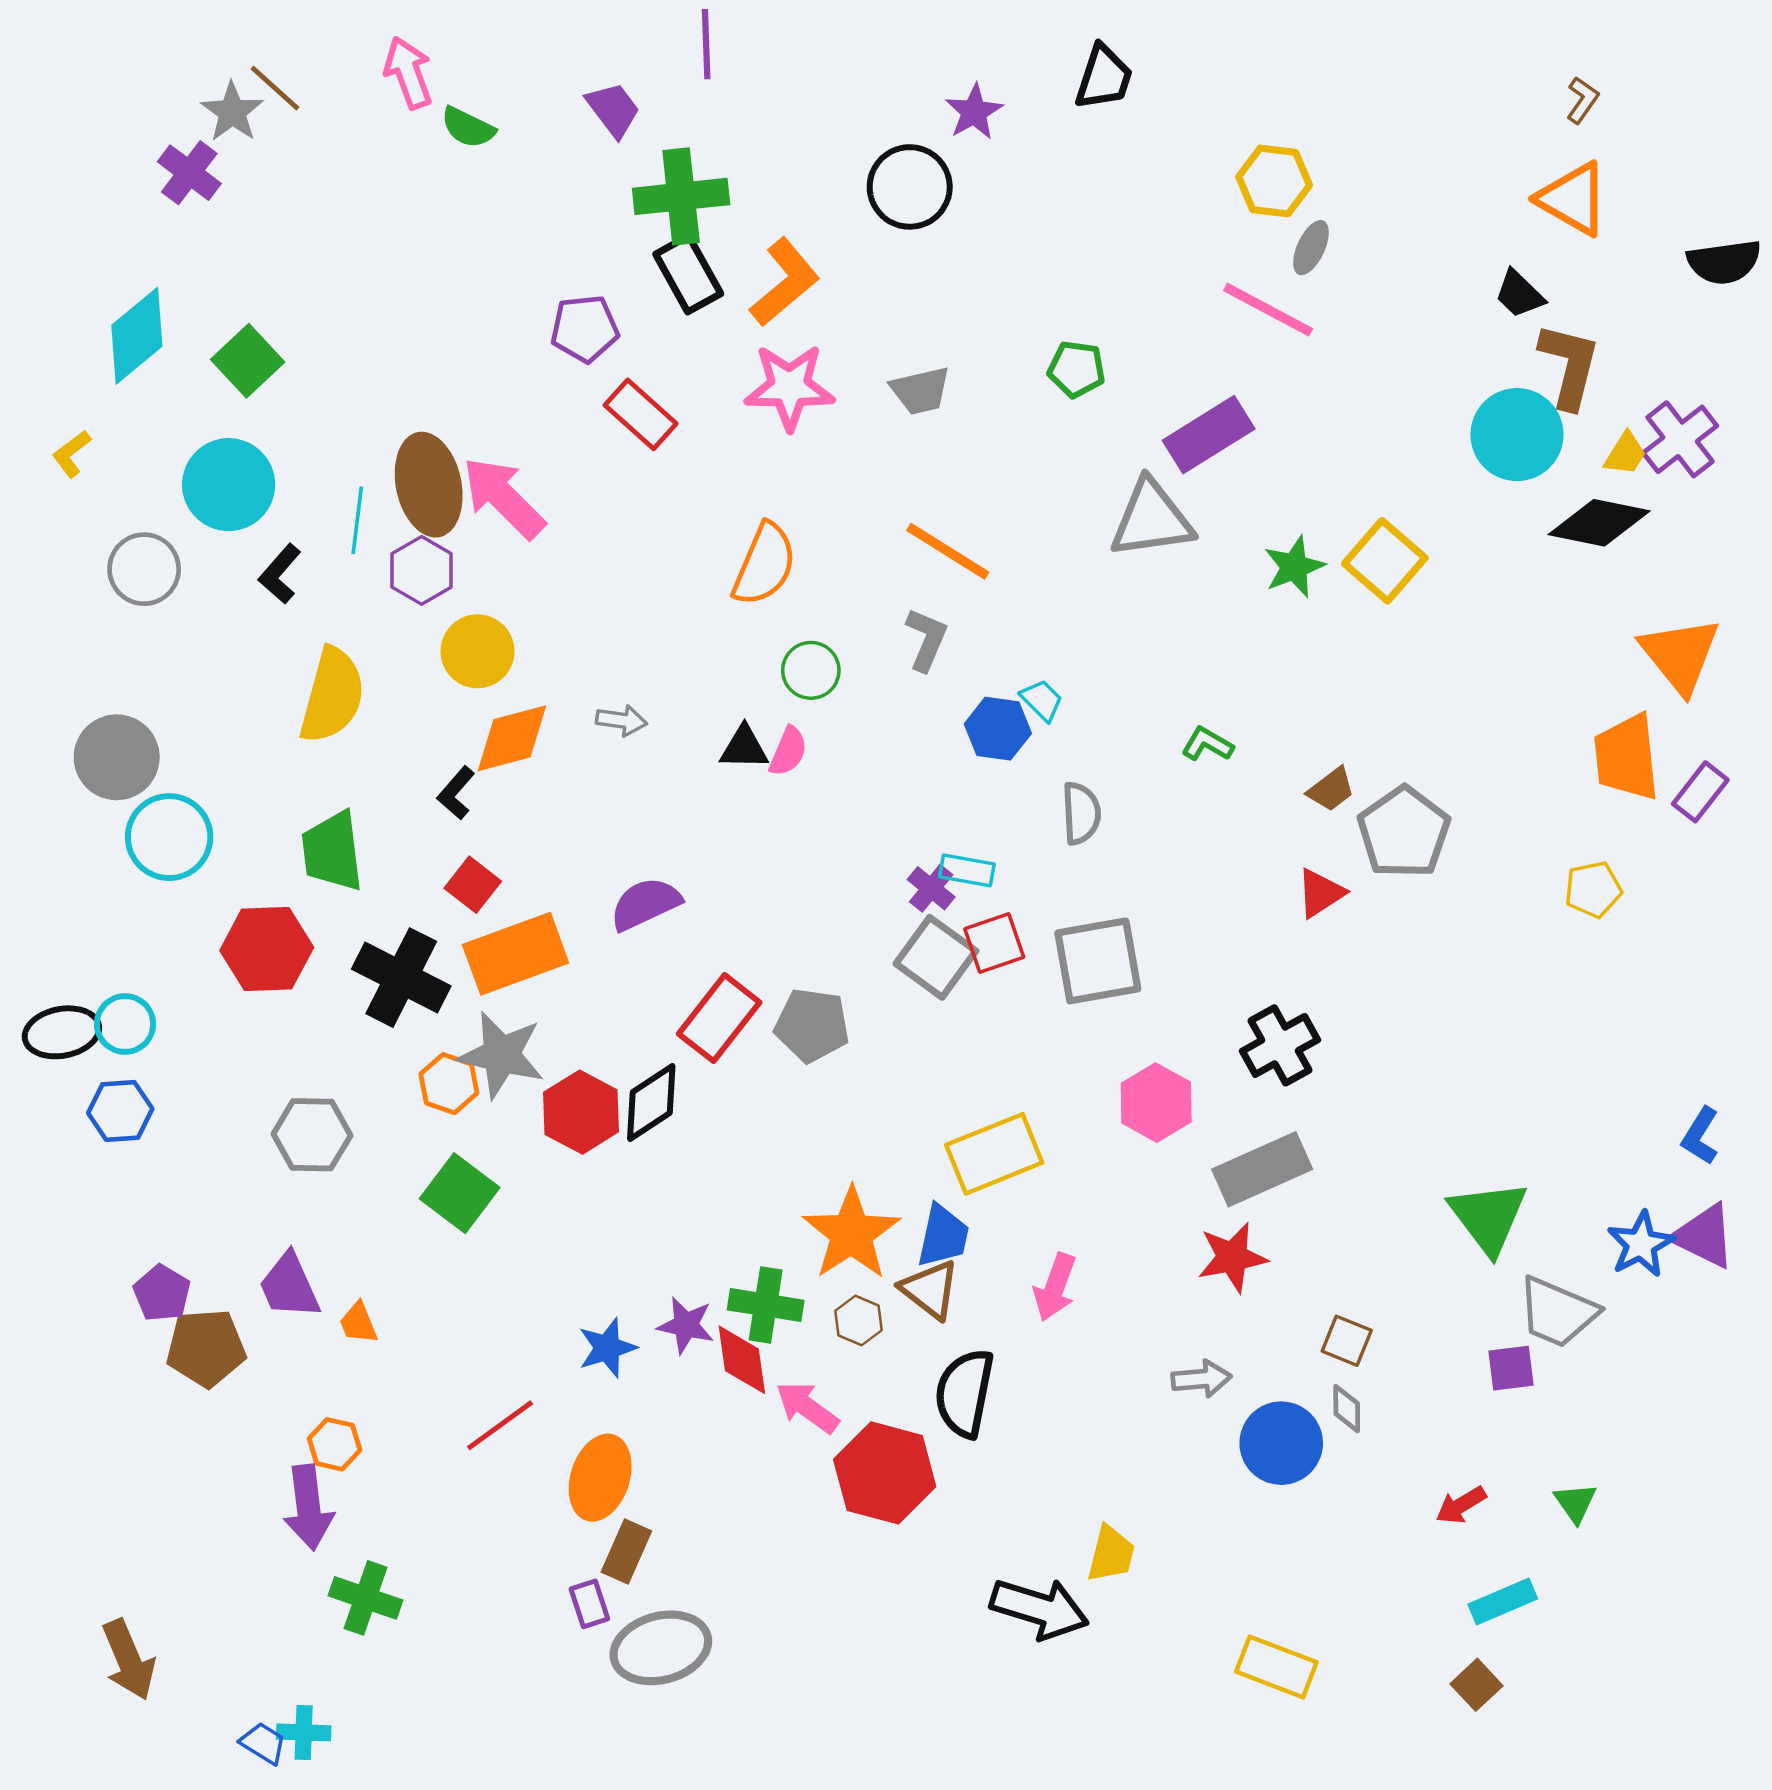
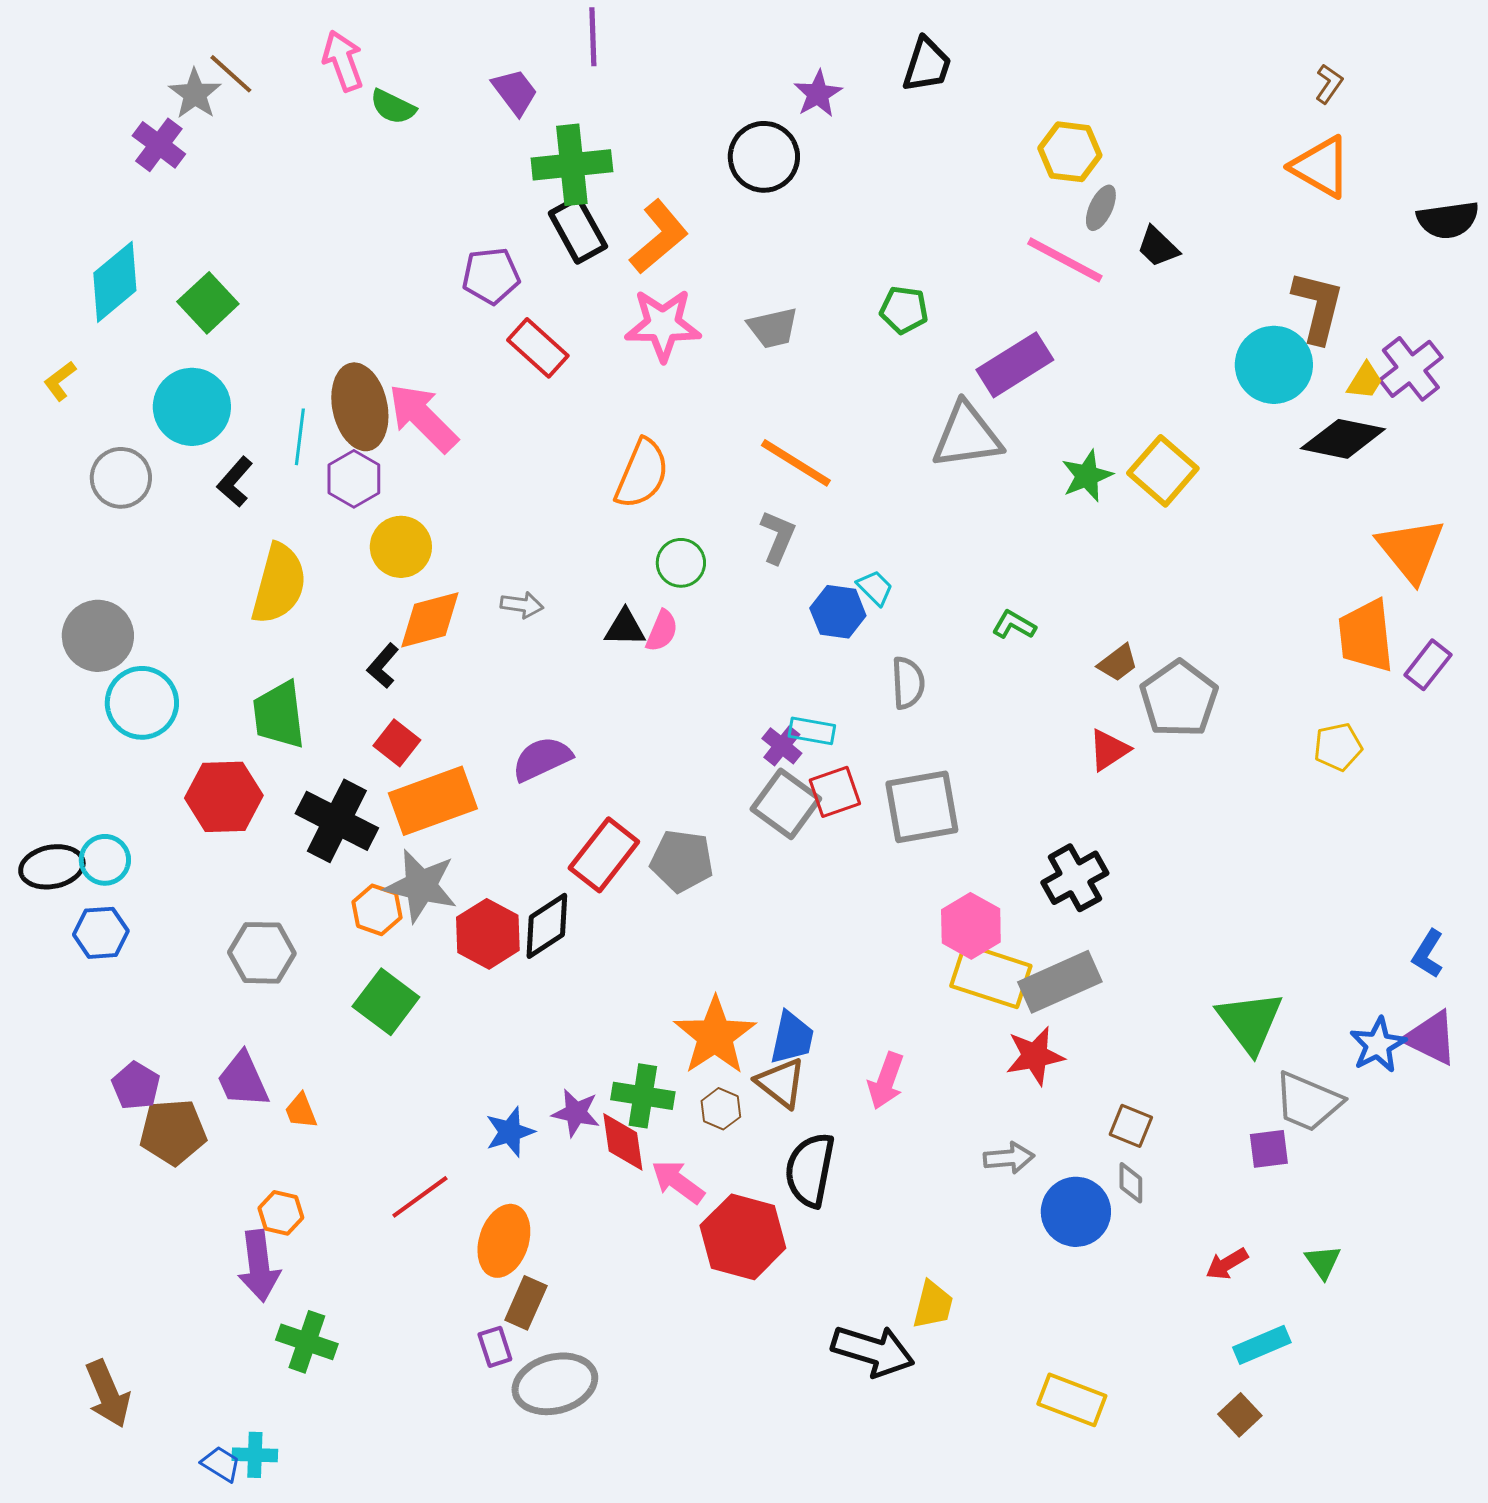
black trapezoid: (1519, 294) -> (1158, 247), moved
yellow rectangle: (994, 1154) -> (991, 976), moved, turned 40

